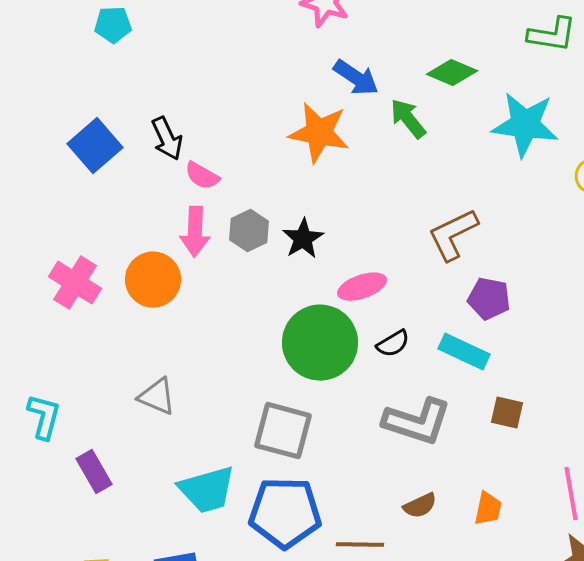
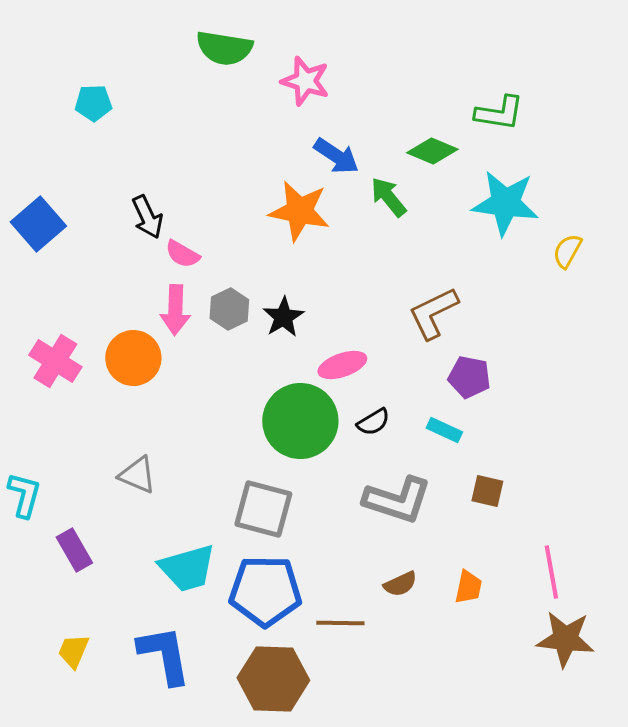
green L-shape: (552, 35) -> (499, 113), moved
blue square: (95, 146) -> (38, 224), moved
cyan rectangle: (464, 352) -> (444, 430), size x0.7

